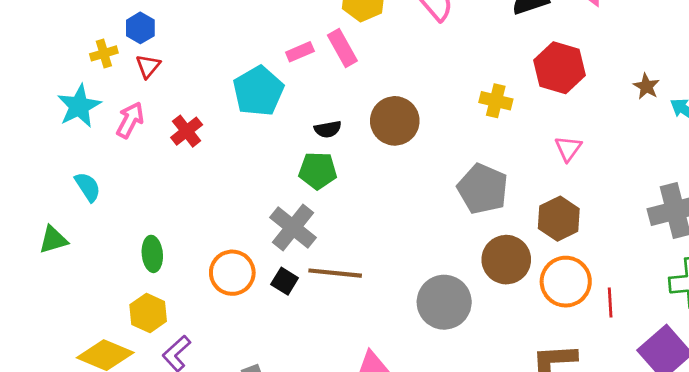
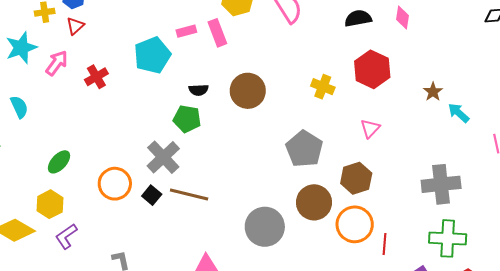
green ellipse: (152, 254) -> (59, 162), turned 40

